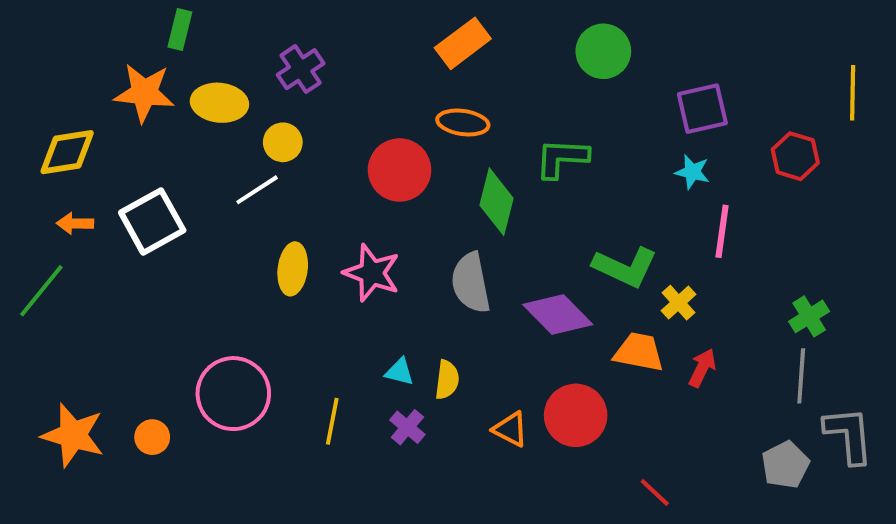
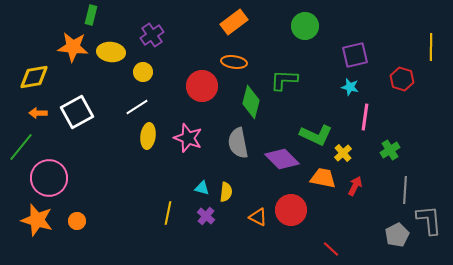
white line: (257, 190) -> (137, 107), moved
green cross: (809, 316) -> (390, 150), moved
pink circle: (233, 394) -> (49, 178), moved

